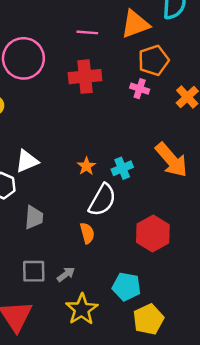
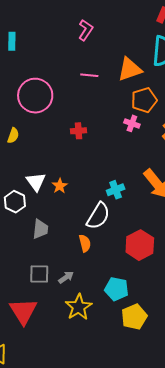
red cross: (85, 77) -> (78, 131), moved, size x0.6
white triangle: (27, 161) -> (36, 182), turned -45
orange star: (86, 166) -> (60, 186), moved

